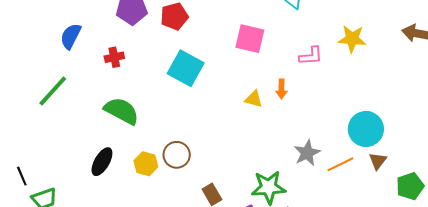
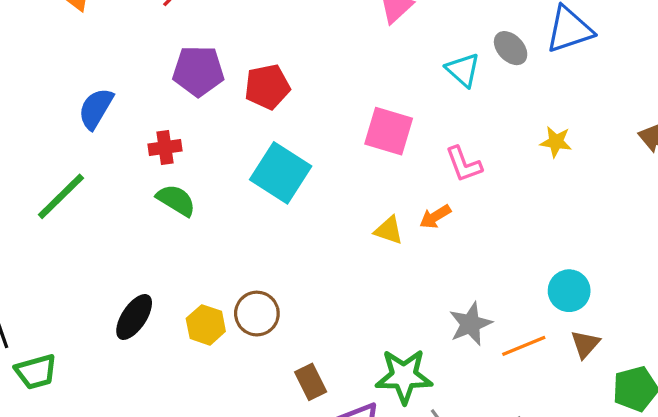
yellow star: (352, 39) -> (556, 142), size x0.7
pink L-shape: (311, 56) -> (464, 164), moved, turned 70
orange arrow: (281, 89) -> (435, 217), turned 54
green semicircle: (122, 111) -> (176, 200), moved, size x0.7
cyan circle: (366, 129) -> (569, 291), size x0.7

